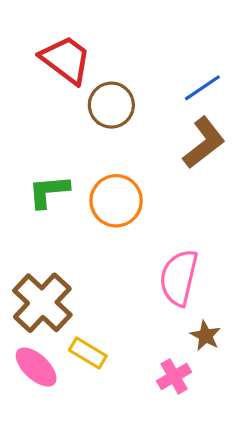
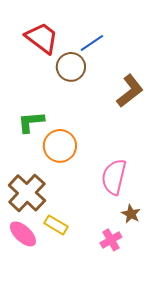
blue line: (202, 88) -> (92, 43), moved
orange circle: (116, 201) -> (60, 146), moved

